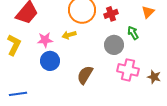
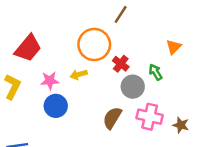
red cross: (111, 14) -> (121, 64), moved, turned -32
brown semicircle: (85, 75) -> (112, 118), moved

